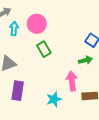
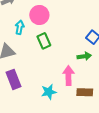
cyan arrow: (14, 29) -> (20, 27), moved
purple rectangle: (18, 91) -> (14, 79), turned -36

